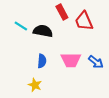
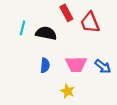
cyan line: (21, 26) -> (22, 28), turned 72
yellow star: (35, 85) -> (68, 91), moved

